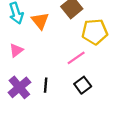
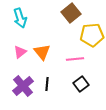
orange triangle: (40, 21) -> (42, 52), moved
pink line: (76, 58) -> (75, 59), turned 30

